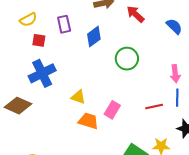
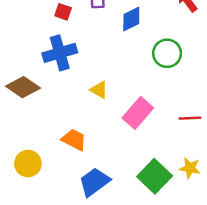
pink rectangle: (112, 110) -> (138, 113), size x1.4
orange trapezoid: (88, 121) -> (74, 140), moved

